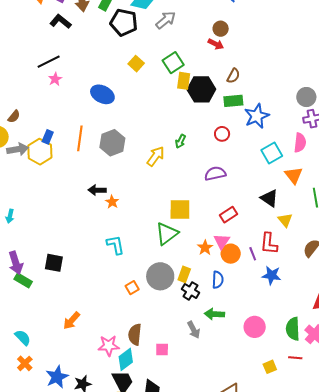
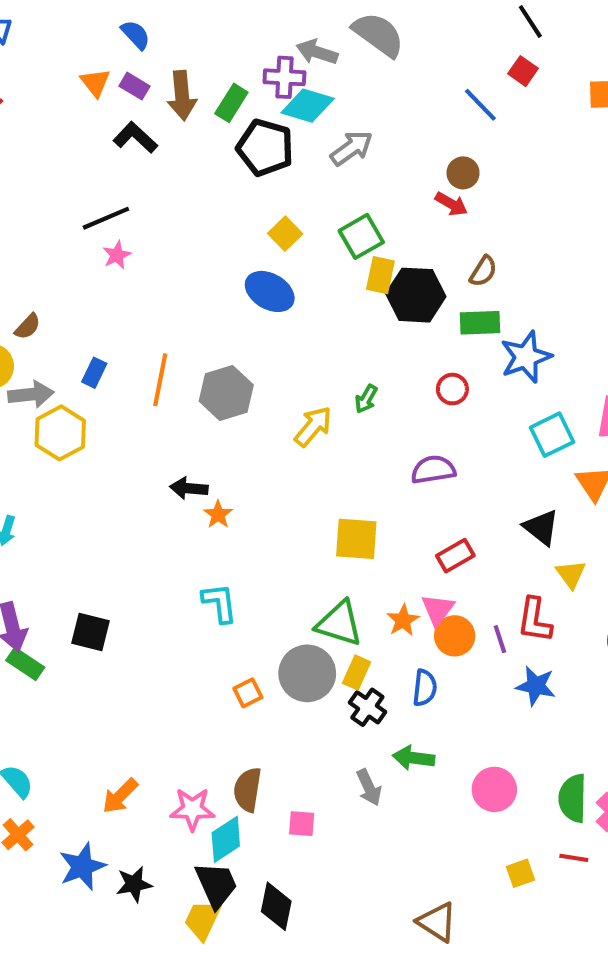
blue ellipse: (102, 94) -> (270, 291), moved
yellow hexagon: (40, 152) -> (60, 433), moved
green triangle: (167, 234) -> (339, 623), moved, turned 50
orange arrow: (71, 321) -> (120, 796), moved

